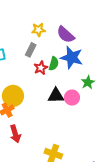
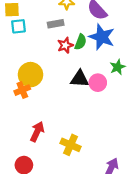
gray rectangle: (31, 50) -> (56, 24), turned 48
red arrow: (15, 134) -> (37, 132), moved, turned -144

